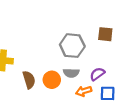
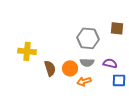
purple semicircle: (97, 74) -> (110, 63), turned 48
orange arrow: (84, 91) -> (84, 81), moved

